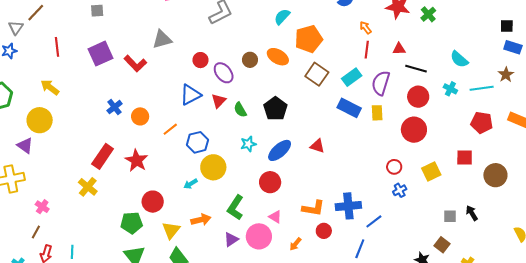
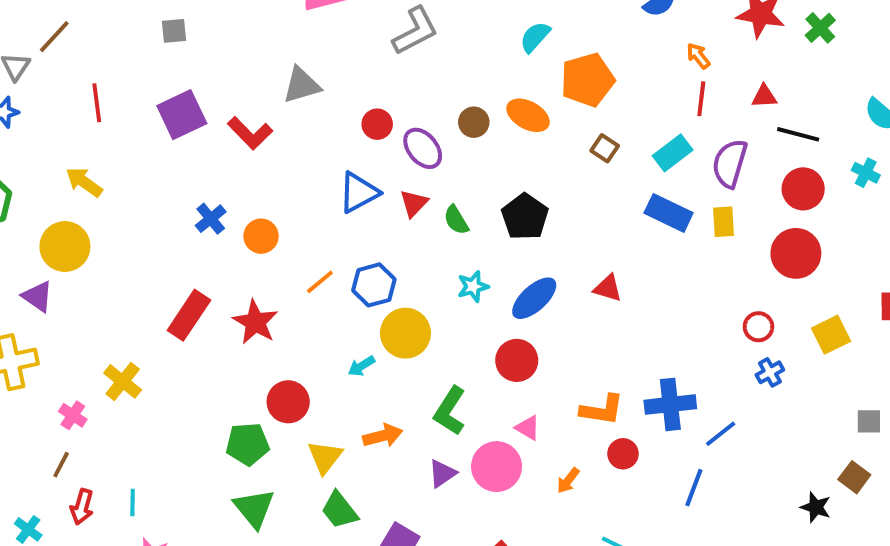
brown square: (317, 74) -> (605, 148), size x0.6
orange line: (170, 129) -> (320, 282), moved
yellow cross: (88, 187) -> (123, 381), moved

